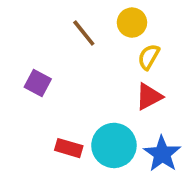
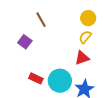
yellow circle: (132, 23) -> (88, 18), moved
brown line: (84, 33) -> (41, 20), moved

